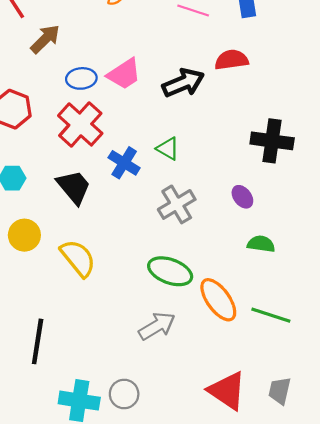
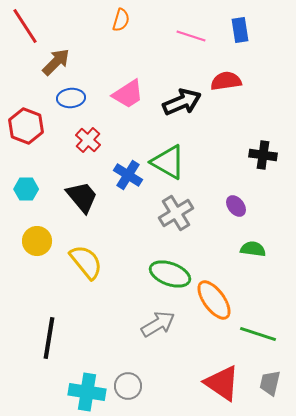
blue ellipse: (81, 78) -> (71, 98), moved
red cross: (80, 124) -> (88, 140), size x0.6
black cross: (272, 141) -> (263, 155), size x0.7
green triangle: (168, 149) -> (168, 162), size x1.6
green line: (271, 315) -> (258, 334), moved

